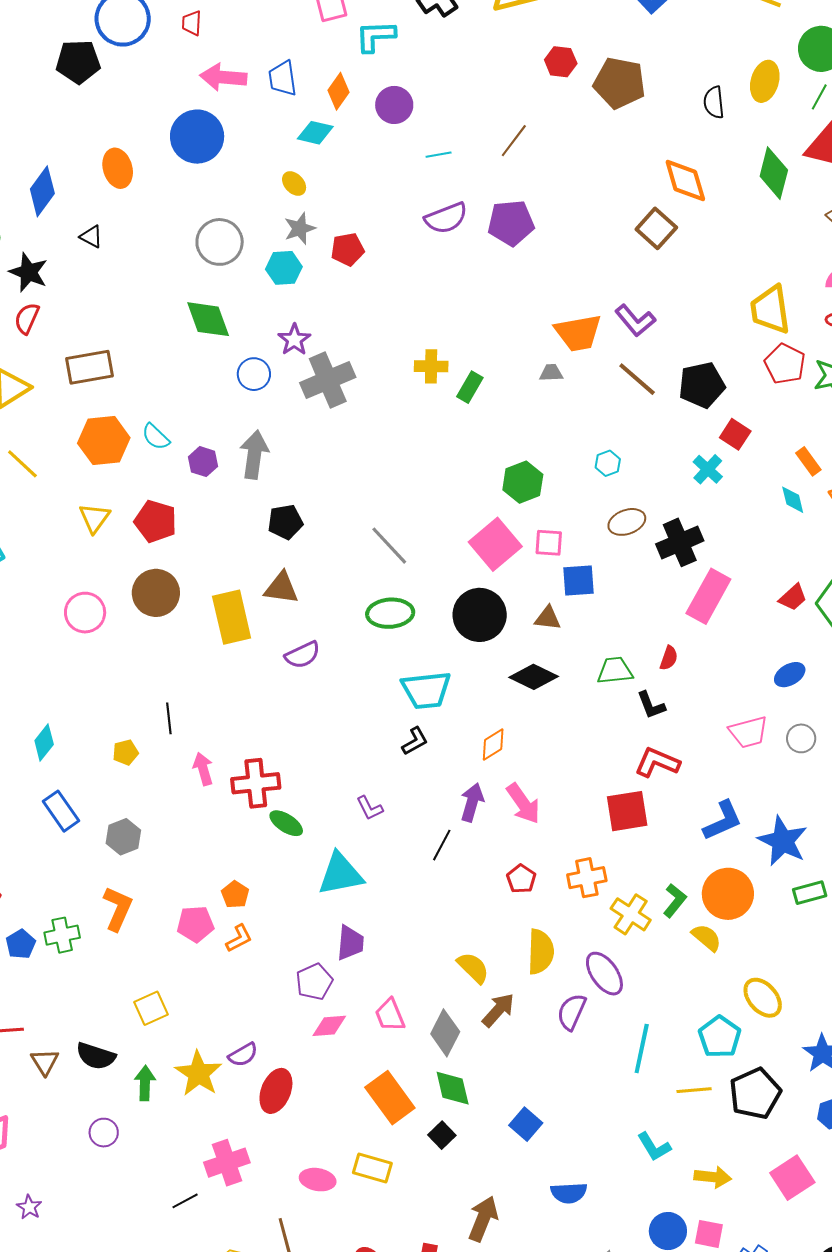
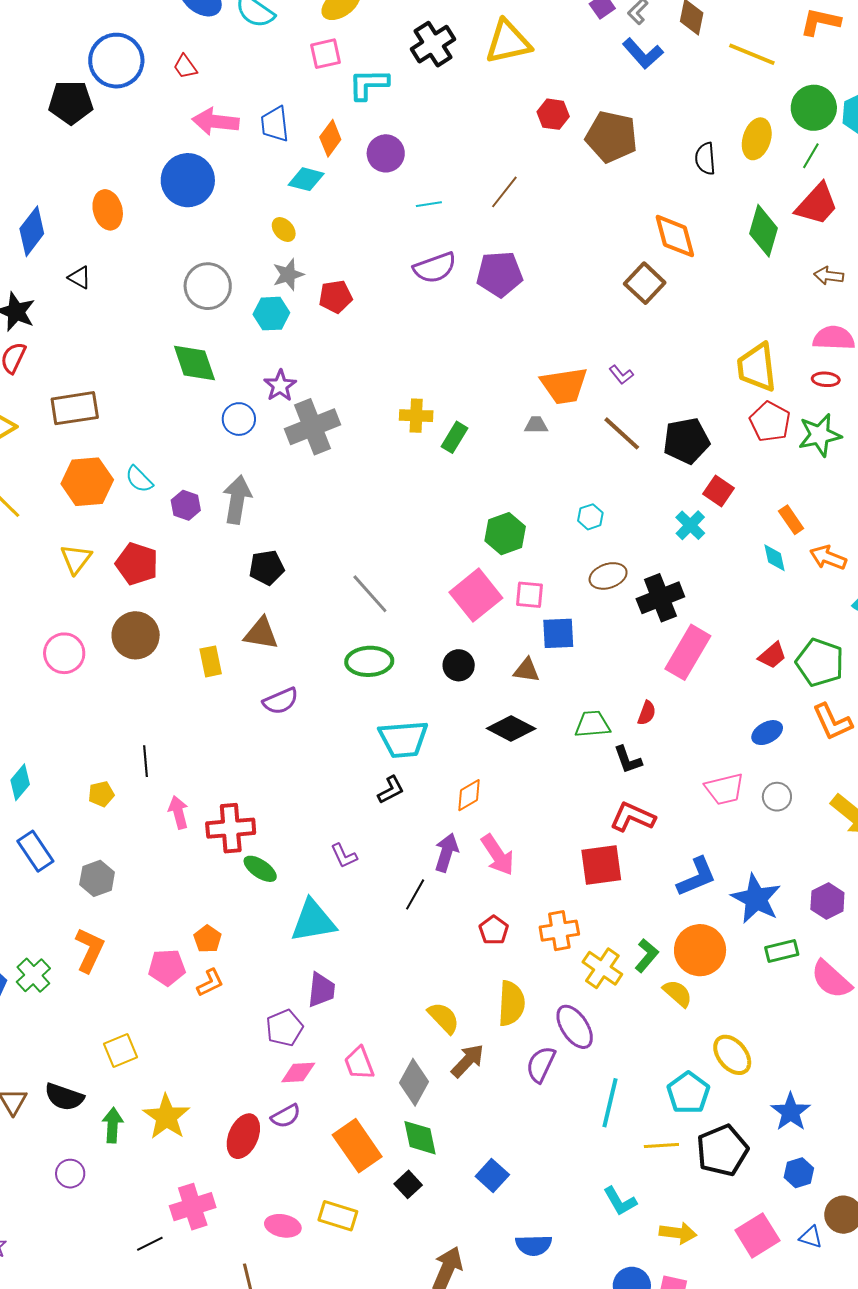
red trapezoid: (192, 23) -> (185, 67), turned -40
purple L-shape: (635, 320) -> (621, 375), size x0.6
black circle: (480, 615) -> (459, 665), size x0.6
yellow rectangle: (232, 617) -> (211, 661), size x0.6
green cross: (62, 935) -> (33, 975), turned -32
purple semicircle: (243, 1055) -> (286, 1116), moved

